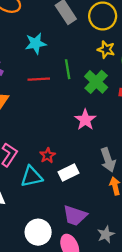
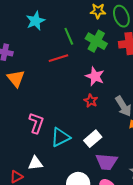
red line: (39, 79) -> (58, 58), moved
red star: (48, 155) -> (91, 101), moved
white rectangle: (68, 173) -> (93, 139), moved

